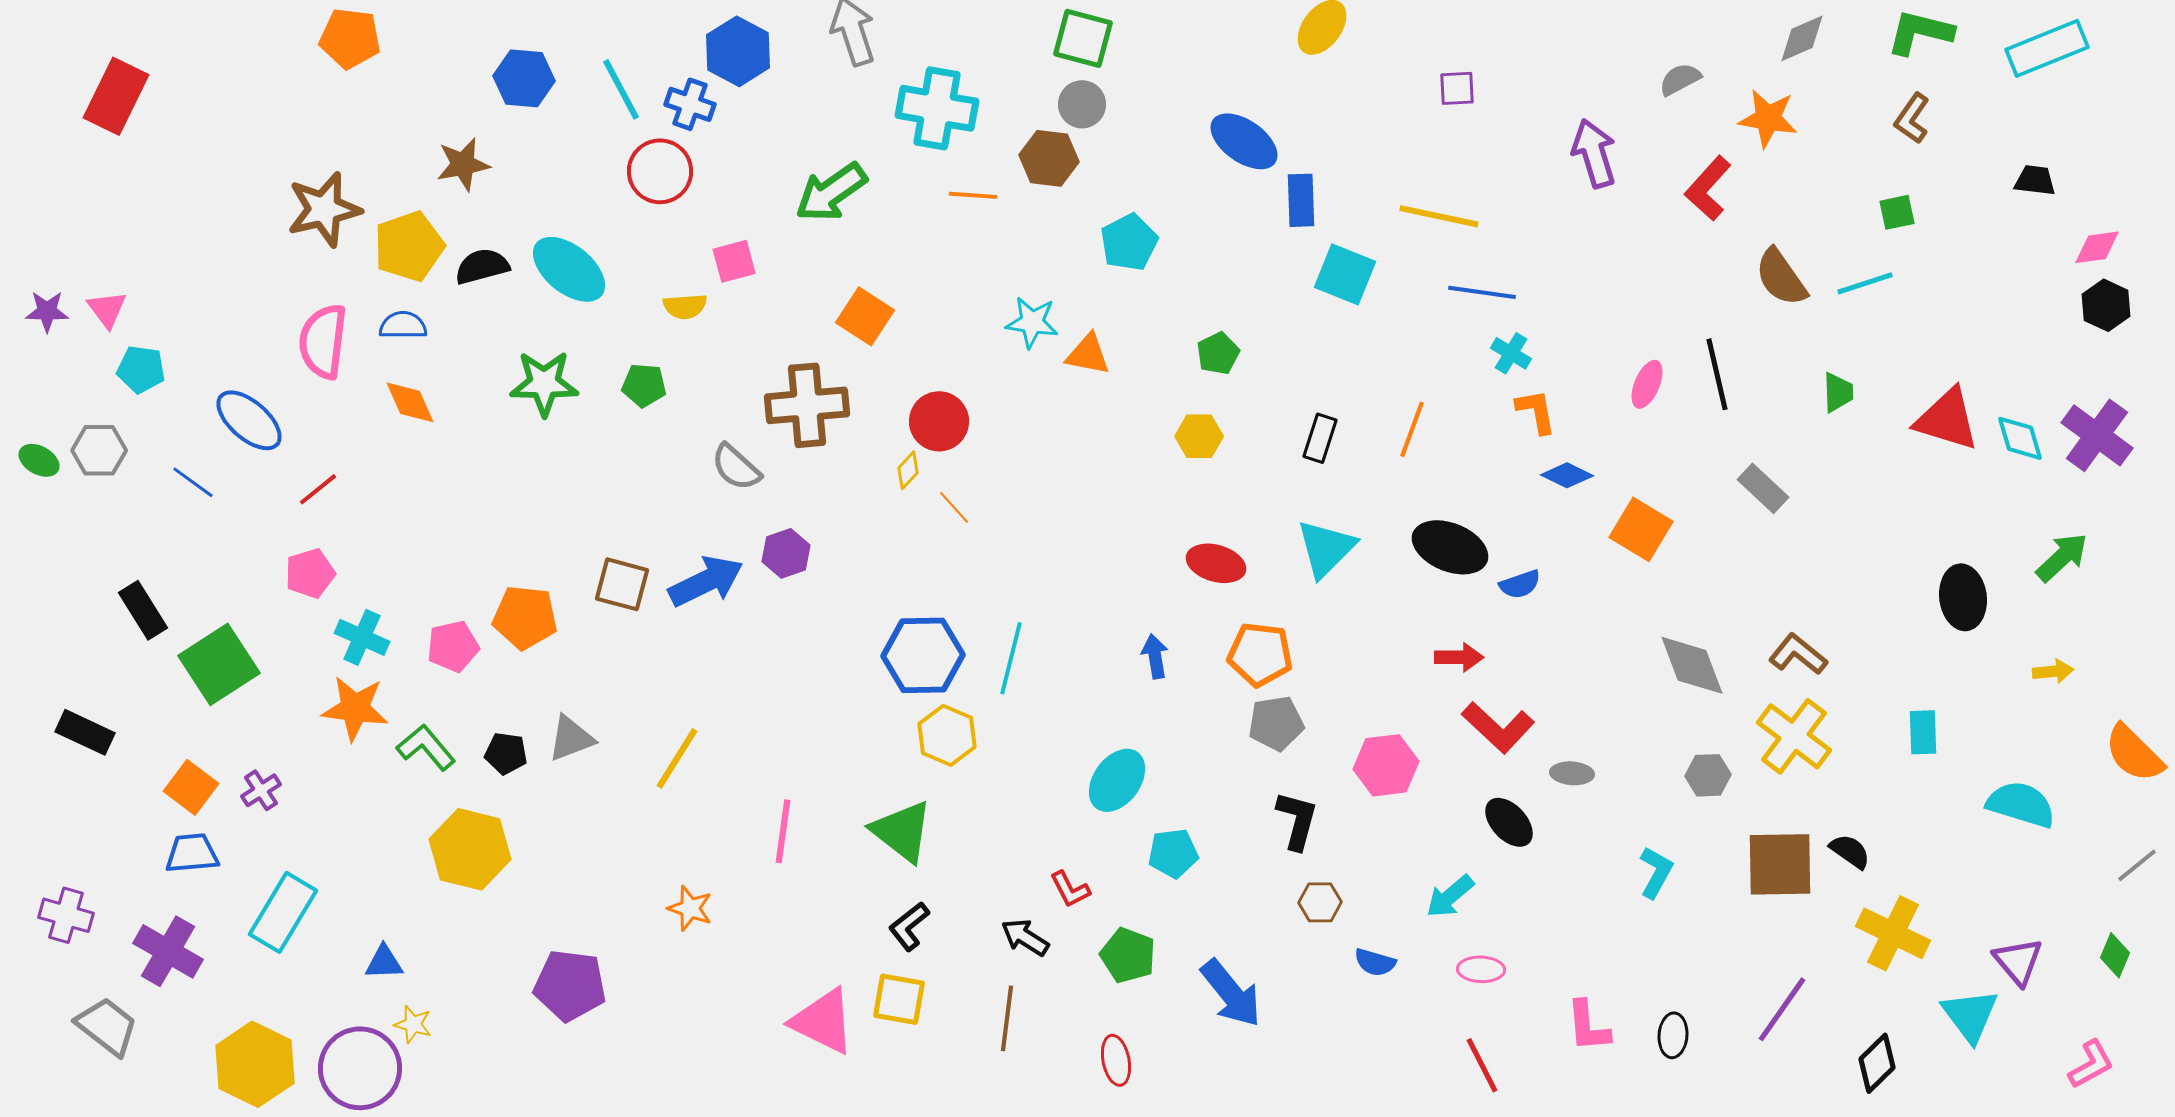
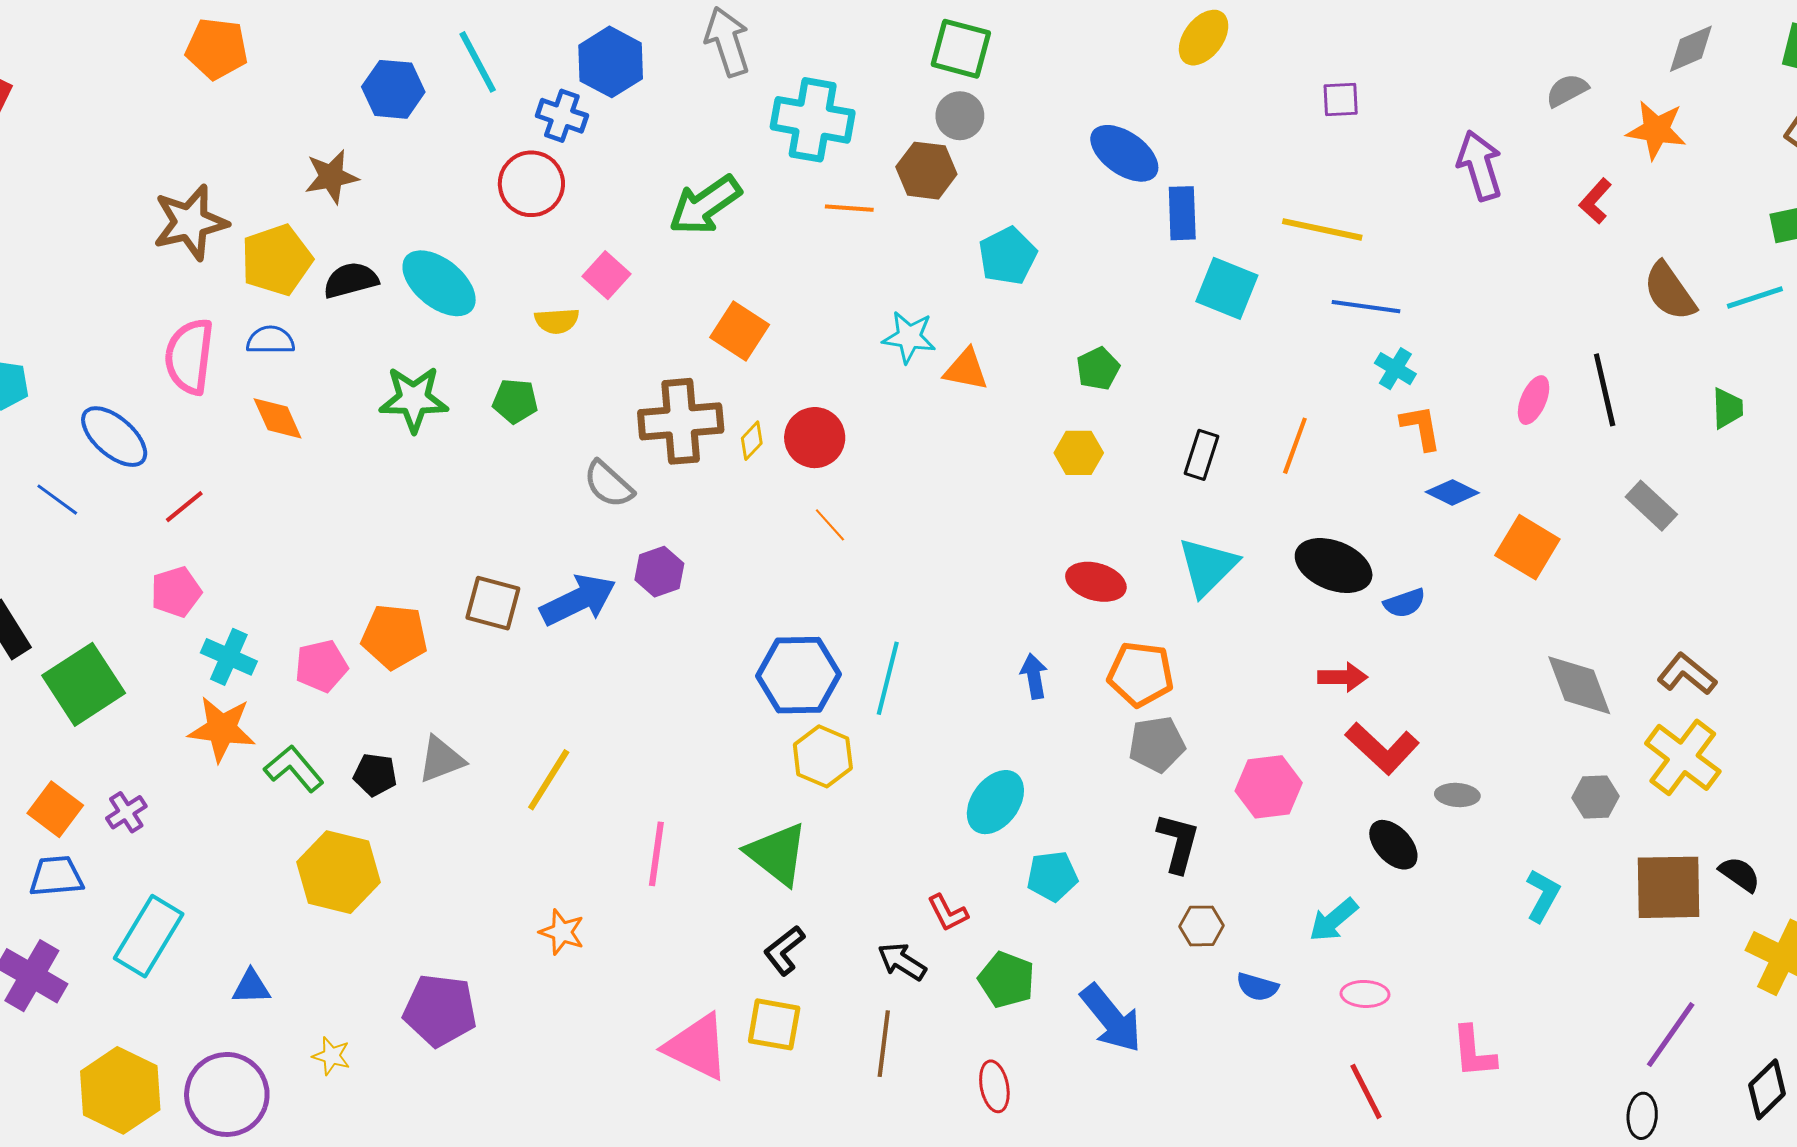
cyan line: (621, 89) -> (478, 62), moved
red L-shape: (1708, 188) -> (1595, 201), size x0.7
pink square: (734, 261) -> (607, 275), turned -33
yellow diamond: (908, 470) -> (752, 441), moved
yellow star: (413, 1024) -> (331, 1056), moved
black ellipse: (1673, 1035) -> (1642, 1116), moved

